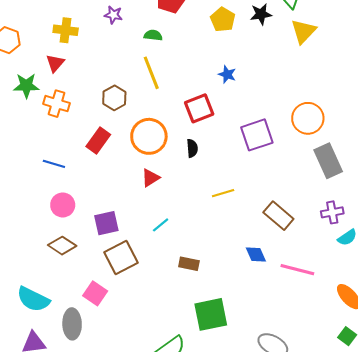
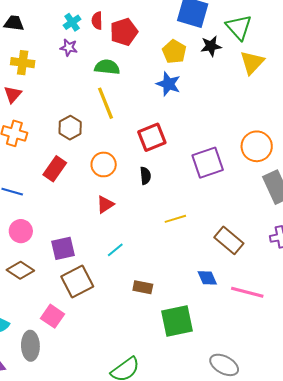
green semicircle: (153, 35) -> (107, 67), size x1.4
blue star: (227, 74) -> (168, 84), moved, size x1.4
orange circle: (149, 136) -> (104, 164), size x0.7
green square: (211, 314) -> (177, 321), moved

